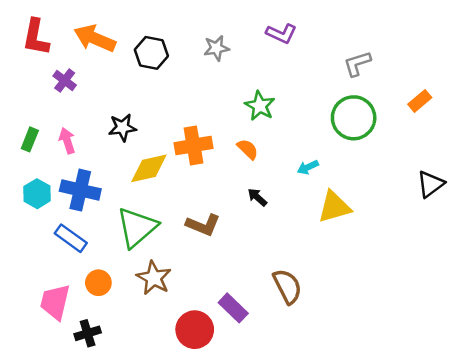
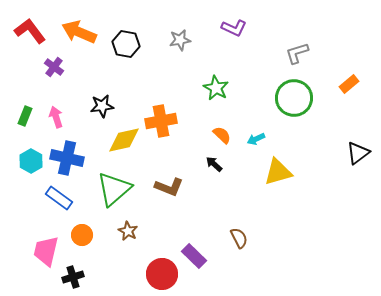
red L-shape: (36, 37) -> (30, 31), turned 132
orange semicircle: (248, 149) -> (222, 135), moved
brown star: (154, 278) -> (128, 231), size x0.7
brown semicircle: (287, 286) -> (239, 238), size x0.7

